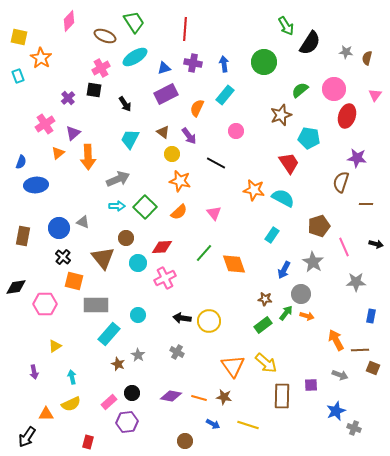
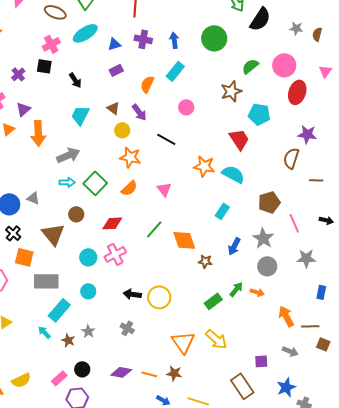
purple rectangle: (166, 94) -> (116, 70), size x0.6
cyan circle: (138, 263) -> (88, 257), moved
gray circle: (301, 294) -> (267, 266), moved
brown star: (265, 299) -> (205, 261), moved
cyan arrow: (72, 377) -> (44, 332), moved, turned -32
brown rectangle: (282, 396) -> (242, 386), moved, turned -35

